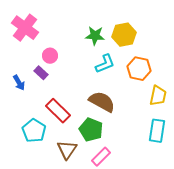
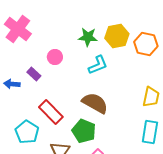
pink circle: (50, 56) -> (55, 57), moved
orange hexagon: (139, 69) -> (146, 44), moved
blue arrow: (19, 83) -> (12, 84), turned 126

